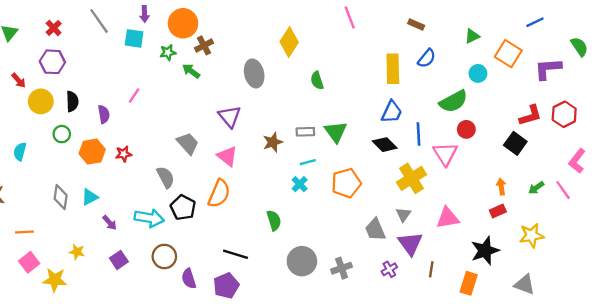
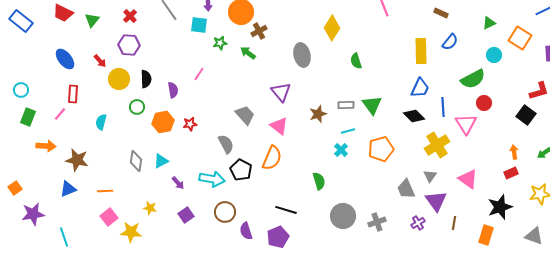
green star: (168, 52) -> (220, 43), moved
pink triangle: (448, 218) -> (468, 179), turned 45

